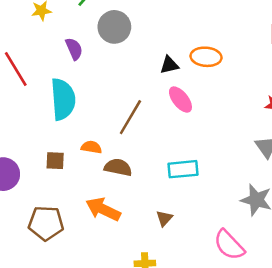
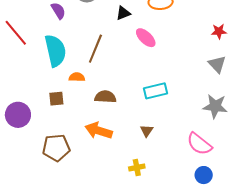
black triangle: (169, 65) -> (123, 13), moved
brown line: (130, 117) -> (95, 49), moved
orange semicircle: (91, 147) -> (77, 77), moved

